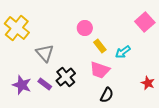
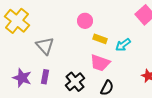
yellow rectangle: (100, 46) -> (100, 39), turned -32
black cross: (66, 77) -> (75, 82), moved
purple rectangle: (45, 84) -> (45, 77), turned 64

